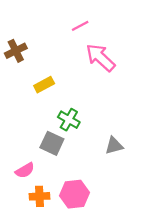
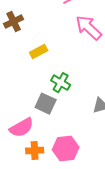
pink semicircle: (25, 170) -> (22, 128), size x1.4

